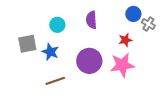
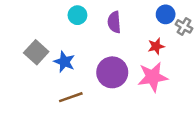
cyan circle: (57, 25) -> (77, 15), moved
gray square: (27, 44) -> (36, 52), turned -36

